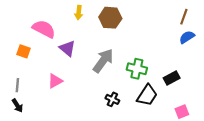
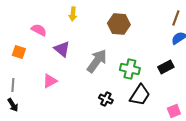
brown hexagon: (110, 18) -> (119, 24), moved
pink semicircle: (44, 29) -> (39, 30), size x0.7
black rectangle: (172, 78) -> (166, 67), moved

